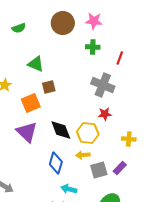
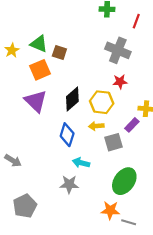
green triangle: (36, 64) -> (39, 44), moved
brown square: (49, 87) -> (59, 52), turned 32
black diamond: (61, 130) -> (72, 99), turned 70
purple rectangle: (120, 168) -> (132, 125), moved

